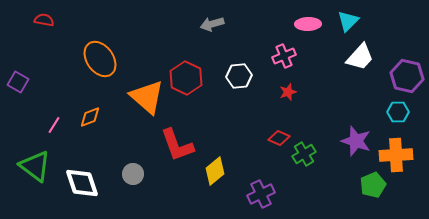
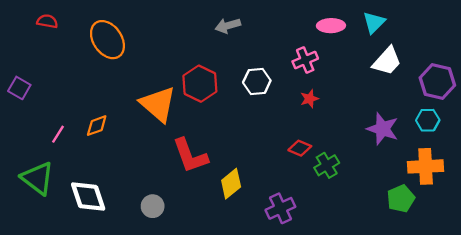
orange ellipse: (100, 59) -> (107, 40), moved
purple star: (356, 141) -> (383, 129), moved
gray circle: (133, 174) -> (153, 206), moved

